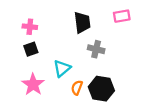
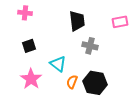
pink rectangle: (122, 16) -> (120, 22), moved
pink cross: (30, 27) -> (25, 13), moved
cyan triangle: (62, 68) -> (58, 64), turned -42

